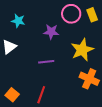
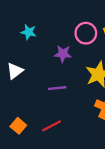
cyan star: (18, 21) -> (29, 32), moved
red line: (41, 95) -> (51, 126), turned 42

